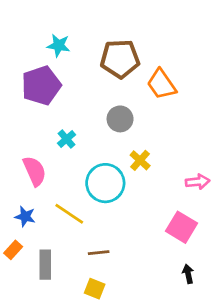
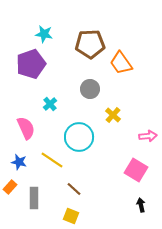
yellow cross: (140, 160) -> (113, 115), moved
brown line: (99, 253) -> (74, 189), turned 49

